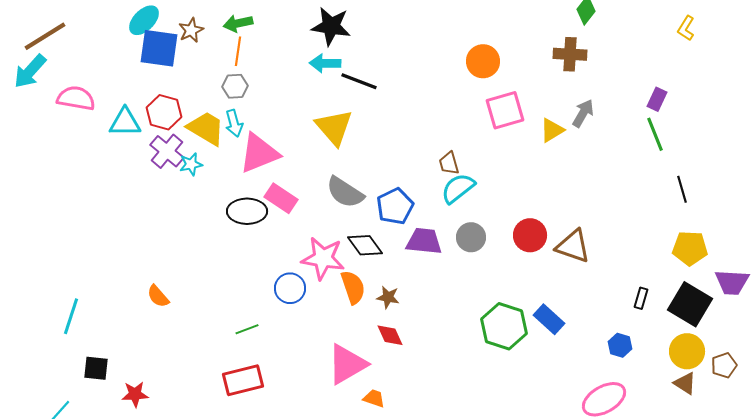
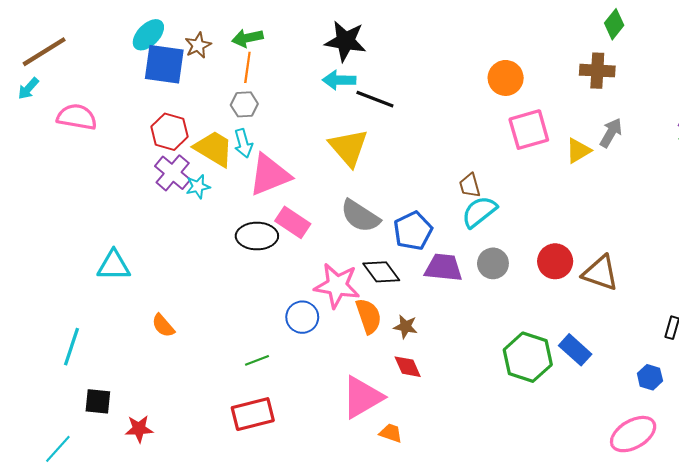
cyan arrow: (30, 71) -> (28, 89), size x0.6
cyan triangle: (125, 122) -> (114, 266), moved

